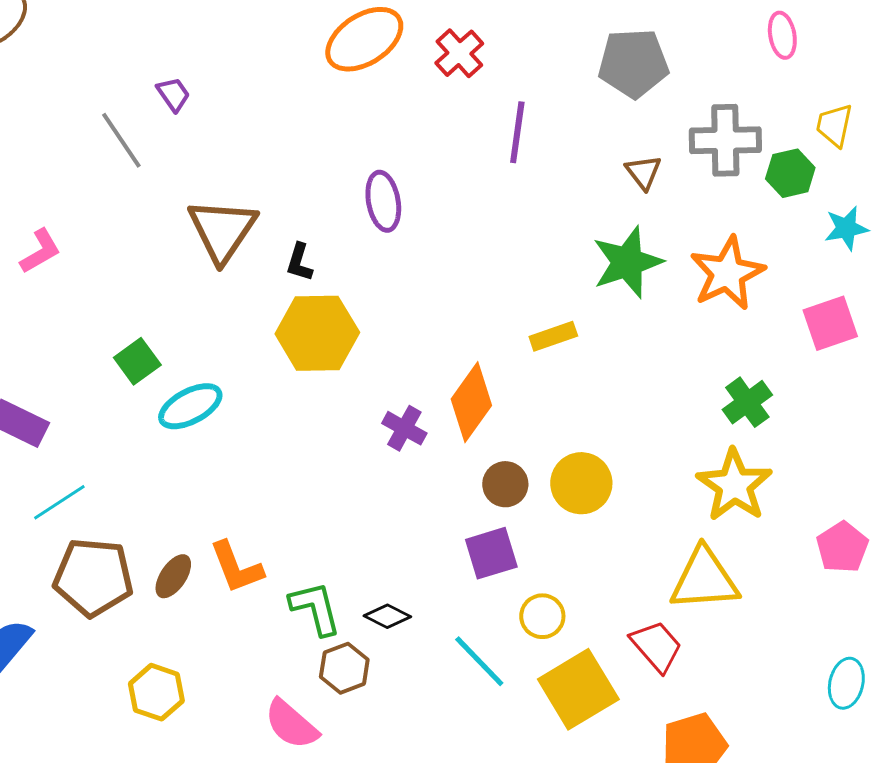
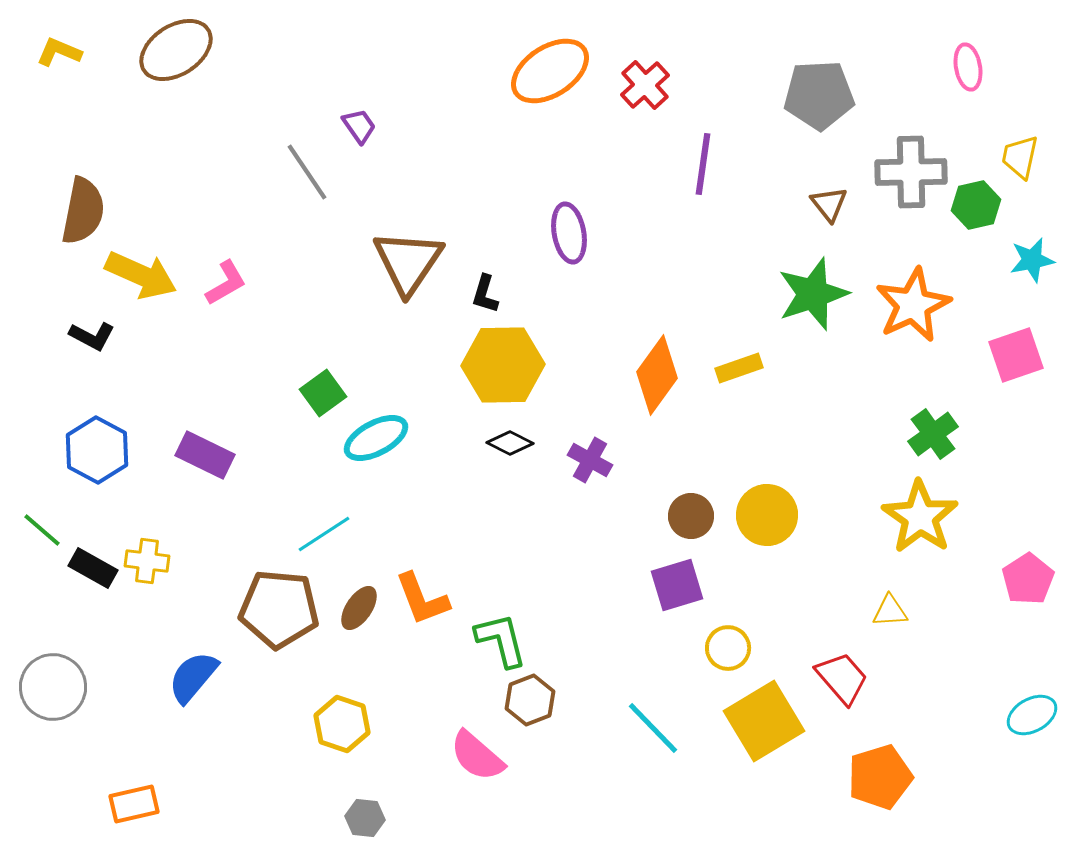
orange diamond: (471, 402) -> (657, 375), moved
cyan line: (59, 502) -> (324, 534), moved
yellow triangle: (704, 579) -> (890, 611), size x0.5
black diamond: (387, 616) -> (510, 443), moved
cyan line: (479, 661) -> (653, 728), moved
cyan ellipse: (846, 683) -> (1032, 715), turned 48

